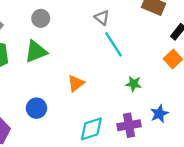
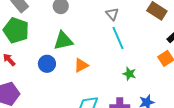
green triangle: (36, 52) -> (63, 41), moved
blue circle: (36, 108) -> (47, 64), moved

